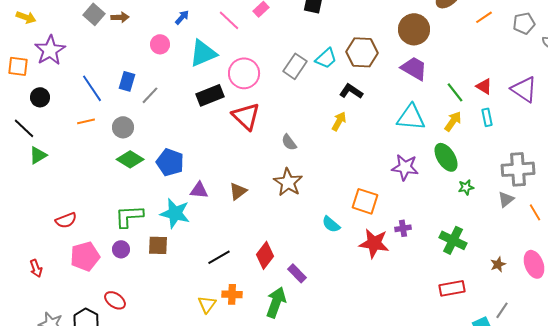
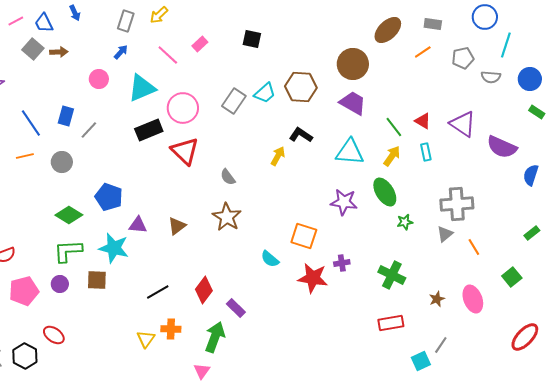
black L-shape: (351, 91) -> (301, 135), moved
green diamond: (130, 159) -> (69, 215), moved

